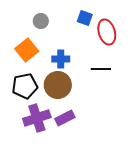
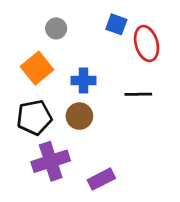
brown circle: (58, 85) -> (79, 116), size x0.7
purple rectangle: (65, 118) -> (101, 179), moved

